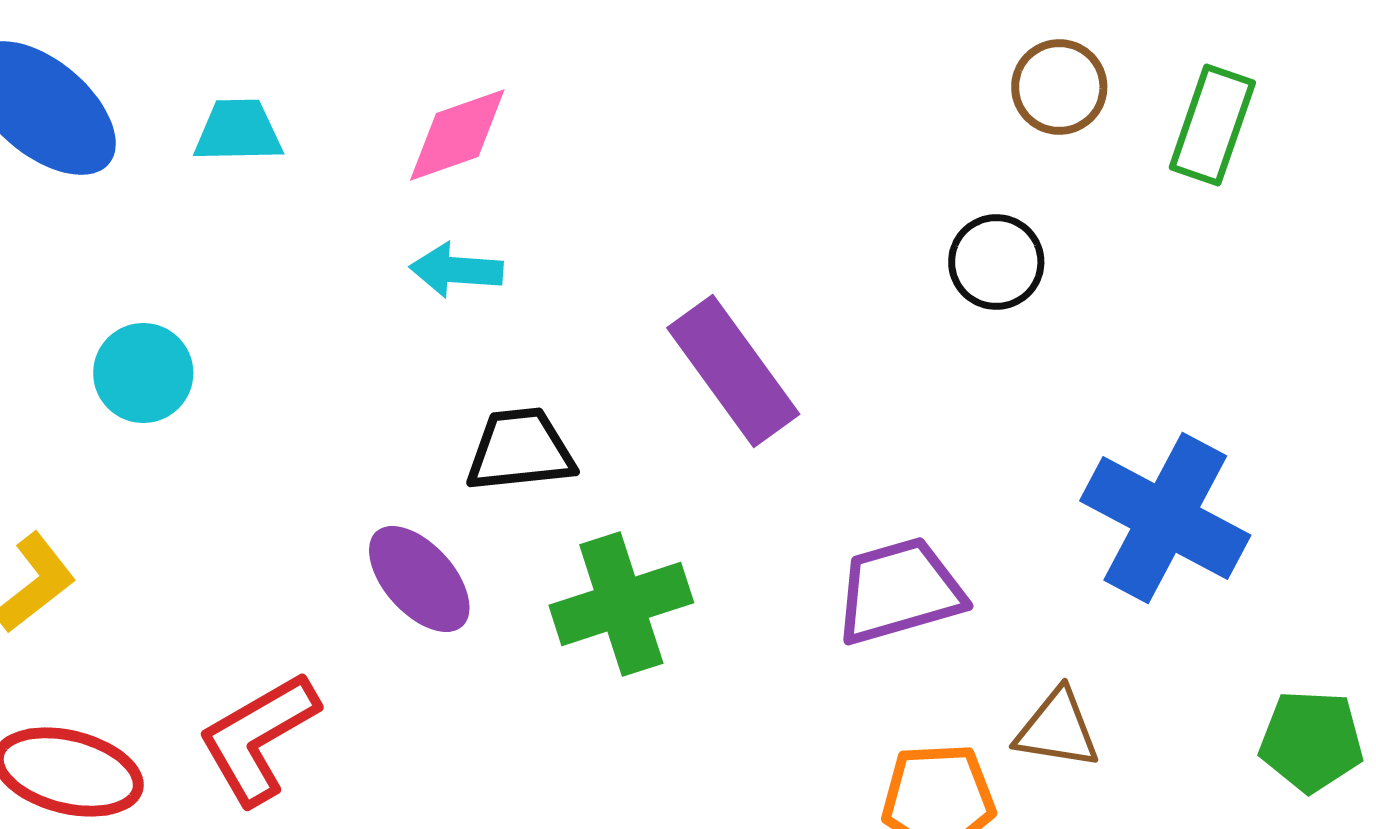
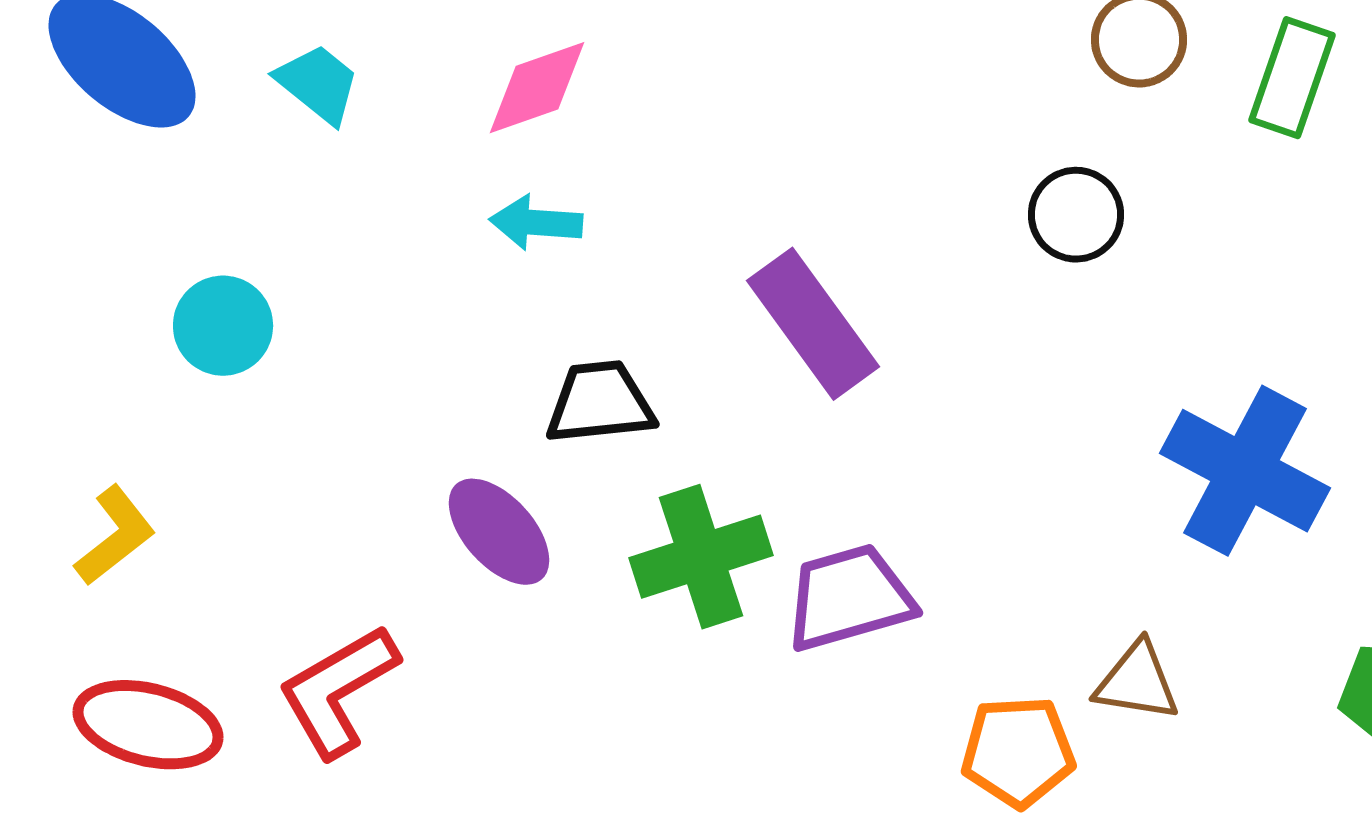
cyan trapezoid: (238, 131) -> (318, 84), turned 40
purple trapezoid: (899, 591) -> (849, 598), moved

